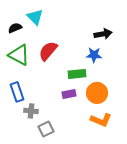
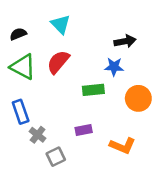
cyan triangle: (35, 17) -> (61, 24), moved
orange circle: (97, 93) -> (138, 98), moved
purple rectangle: (69, 94) -> (84, 130), moved
gray cross: (31, 111) -> (38, 135), turned 32

